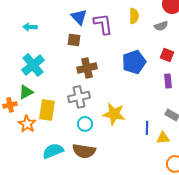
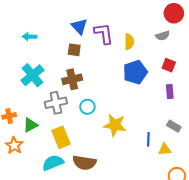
yellow semicircle: (134, 16) -> (129, 42), moved
brown cross: (87, 68) -> (72, 79), moved
green triangle: (26, 92) -> (30, 125), moved
gray cross: (79, 97) -> (56, 103), moved
yellow rectangle: (47, 110) -> (61, 137), moved, turned -30
orange star: (27, 124) -> (14, 145), moved
cyan circle: (85, 124) -> (87, 107), moved

